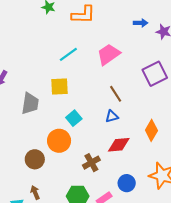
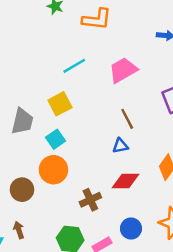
yellow square: (60, 86) -> (60, 104), turned -30
cyan square: (74, 118) -> (56, 139), moved

